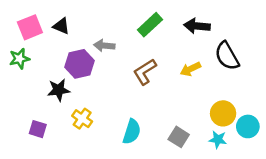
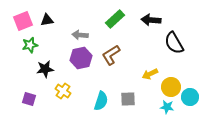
black triangle: (61, 26) -> (47, 20), turned -32
green star: (19, 59) -> (30, 45), moved
purple hexagon: (79, 64) -> (81, 58), moved
yellow arrow: (190, 69) -> (150, 74), moved
gray square: (179, 137) -> (128, 99), moved, turned -35

